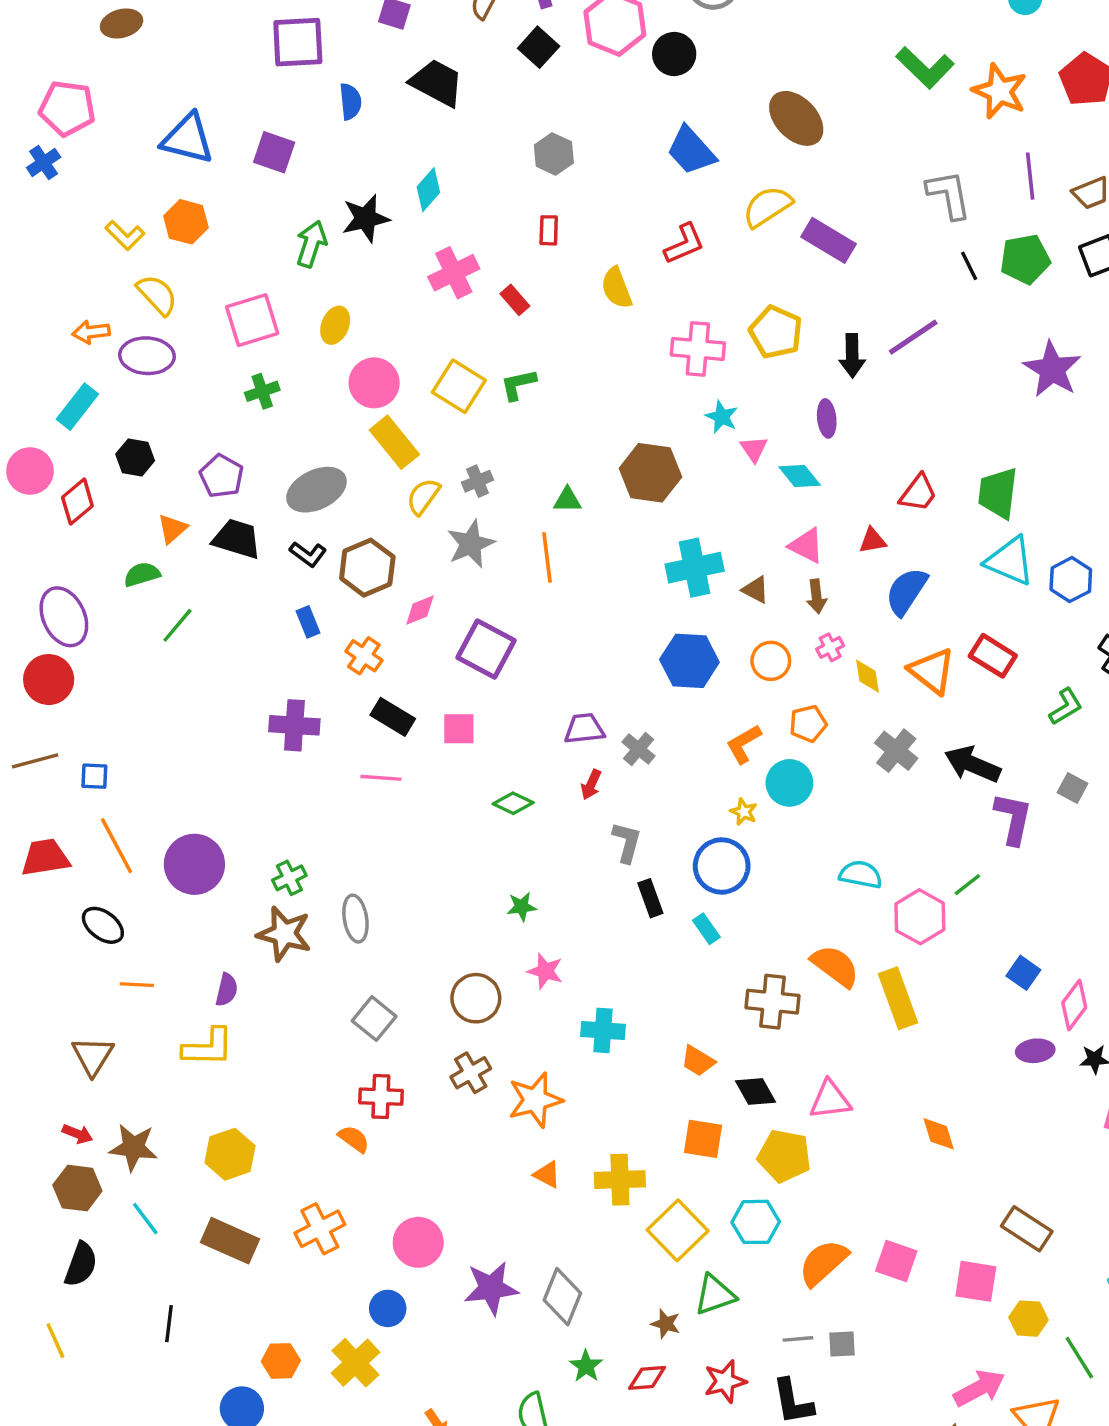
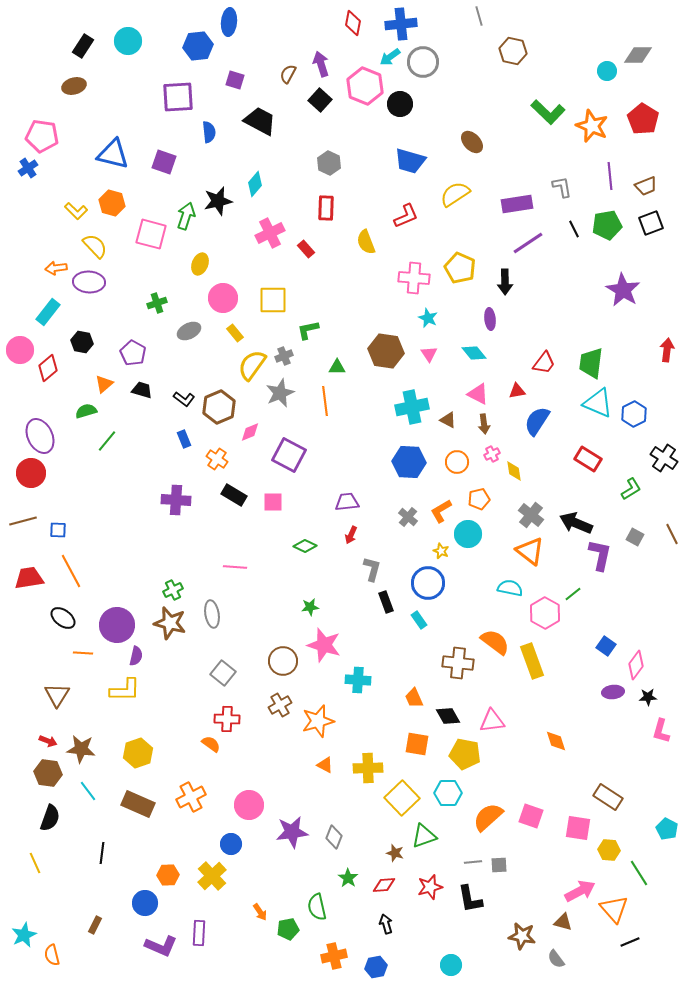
brown ellipse: (796, 118) -> (472, 142), size x0.7
blue trapezoid: (691, 151) -> (410, 161), turned -32
gray L-shape: (949, 195) -> (562, 187), size x0.7
red rectangle: (549, 230) -> (326, 208), size x1.4
purple rectangle: (828, 240) -> (517, 204), moved, turned -40
pink square: (252, 320) -> (151, 234), moved, turned 32
purple line: (913, 337) -> (528, 243), moved
green L-shape: (518, 385) -> (308, 330), moved
yellow square: (459, 386) -> (273, 300), turned -32
yellow rectangle: (394, 442) -> (235, 333), size x0.6
pink triangle: (754, 449) -> (429, 354), moved
gray ellipse: (316, 490) -> (189, 331), moved, size x0.7
yellow semicircle: (423, 496) -> (252, 365), size x1.4
black trapezoid: (237, 539) -> (142, 390), size x0.7
orange triangle: (932, 671) -> (530, 551), moved
gray cross: (639, 749) -> (408, 517), moved
pink line: (381, 778) -> (235, 567), moved
purple circle: (194, 864) -> (117, 625), moved
pink star: (545, 971) -> (324, 645), size x1.6
orange trapezoid: (698, 1061) -> (414, 698), turned 35
gray diamond: (562, 1297) -> (334, 837), size x0.7

